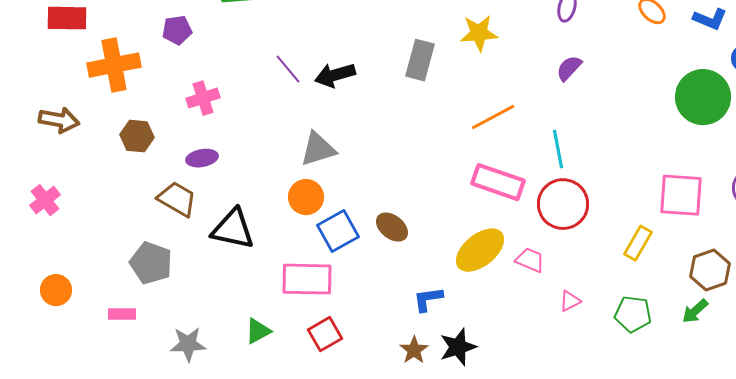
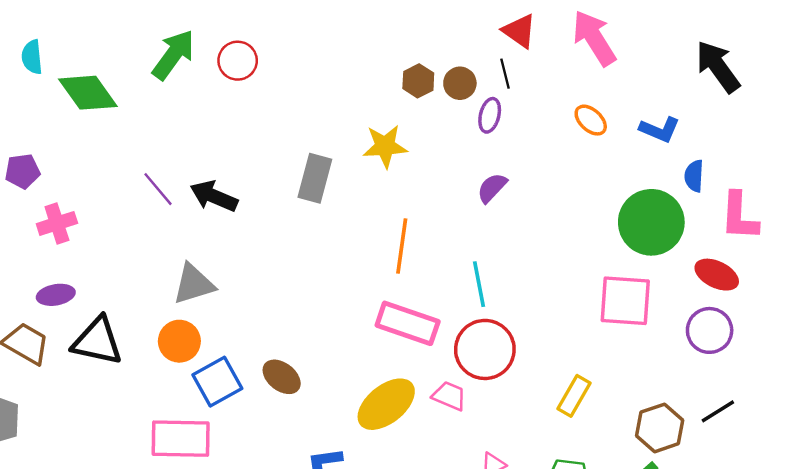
purple pentagon: (177, 30) -> (22, 171), moved
black arrow: (335, 75) -> (214, 196), turned 39
orange line: (493, 117) -> (402, 246), turned -54
pink square: (681, 195) -> (625, 301), moved
black triangle: (233, 229) -> (97, 341), moved
pink trapezoid: (530, 260) -> (449, 396), moved

